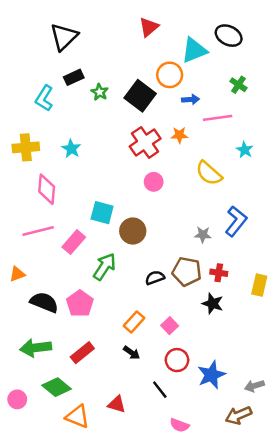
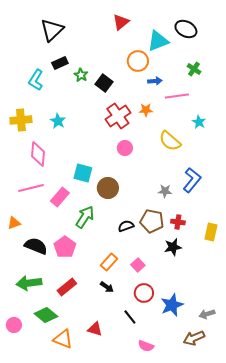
black square: (140, 96) -> (104, 83), moved, size x0.7
black star: (213, 304) -> (173, 247), turned -30

